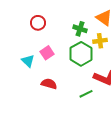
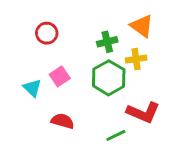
green cross: (80, 29) -> (107, 42), turned -32

